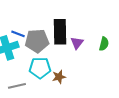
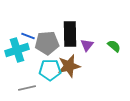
green semicircle: (104, 44) -> (114, 46), turned -64
brown star: (59, 77) -> (69, 66), moved, size x1.6

